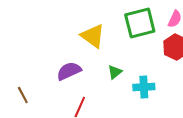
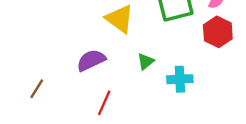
brown line: (23, 95) -> (37, 89), turned 60

